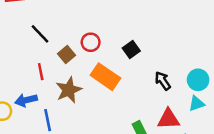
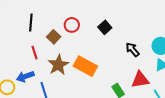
black line: (40, 34) -> (31, 23), turned 54
orange rectangle: (105, 77) -> (85, 66), moved

